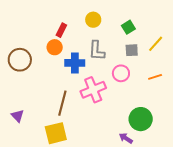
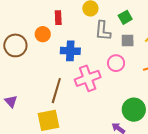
red rectangle: (61, 30) -> (58, 18), turned -32
orange circle: (55, 47) -> (43, 34), moved
gray L-shape: (97, 51) -> (103, 31), moved

